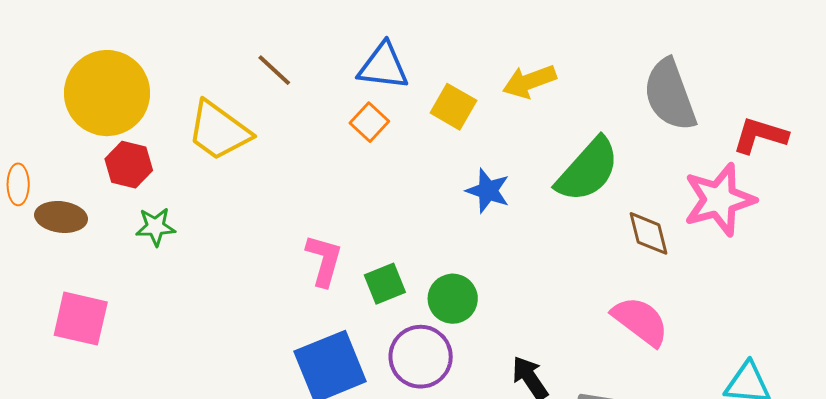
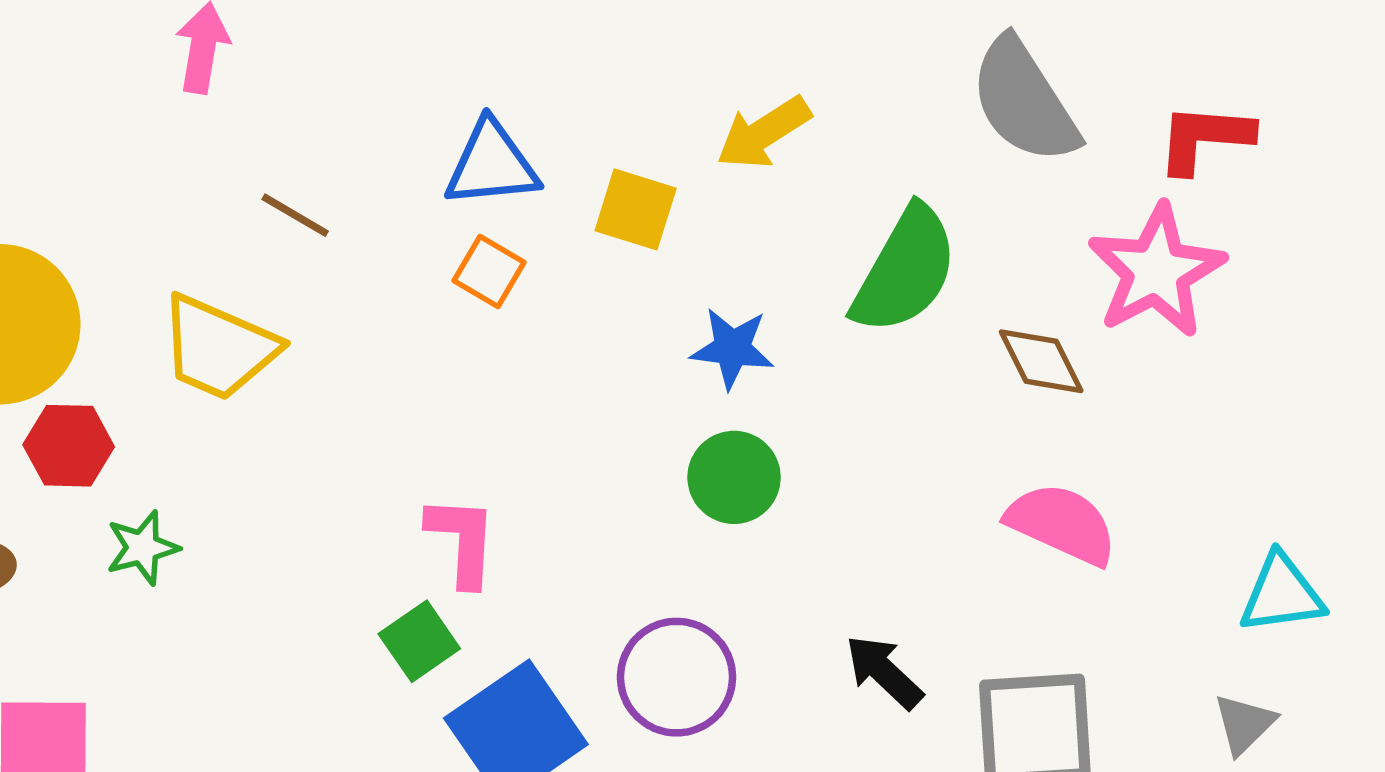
green square: (385, 284) -> (419, 641), moved
green circle: (453, 299) -> (734, 477), moved

